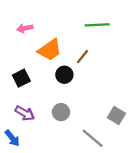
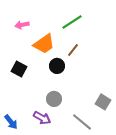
green line: (97, 25) -> (72, 22), moved, turned -30
black square: (21, 78) -> (19, 69), turned -35
purple arrow: (25, 113) -> (42, 118), moved

